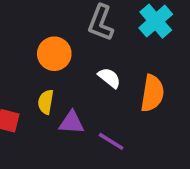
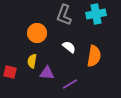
cyan cross: (156, 21) -> (96, 14), turned 30
purple line: (111, 141) -> (70, 84), turned -63

